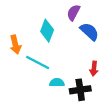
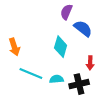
cyan diamond: (47, 31) -> (61, 47), moved
cyan line: (38, 62) -> (31, 73), moved

